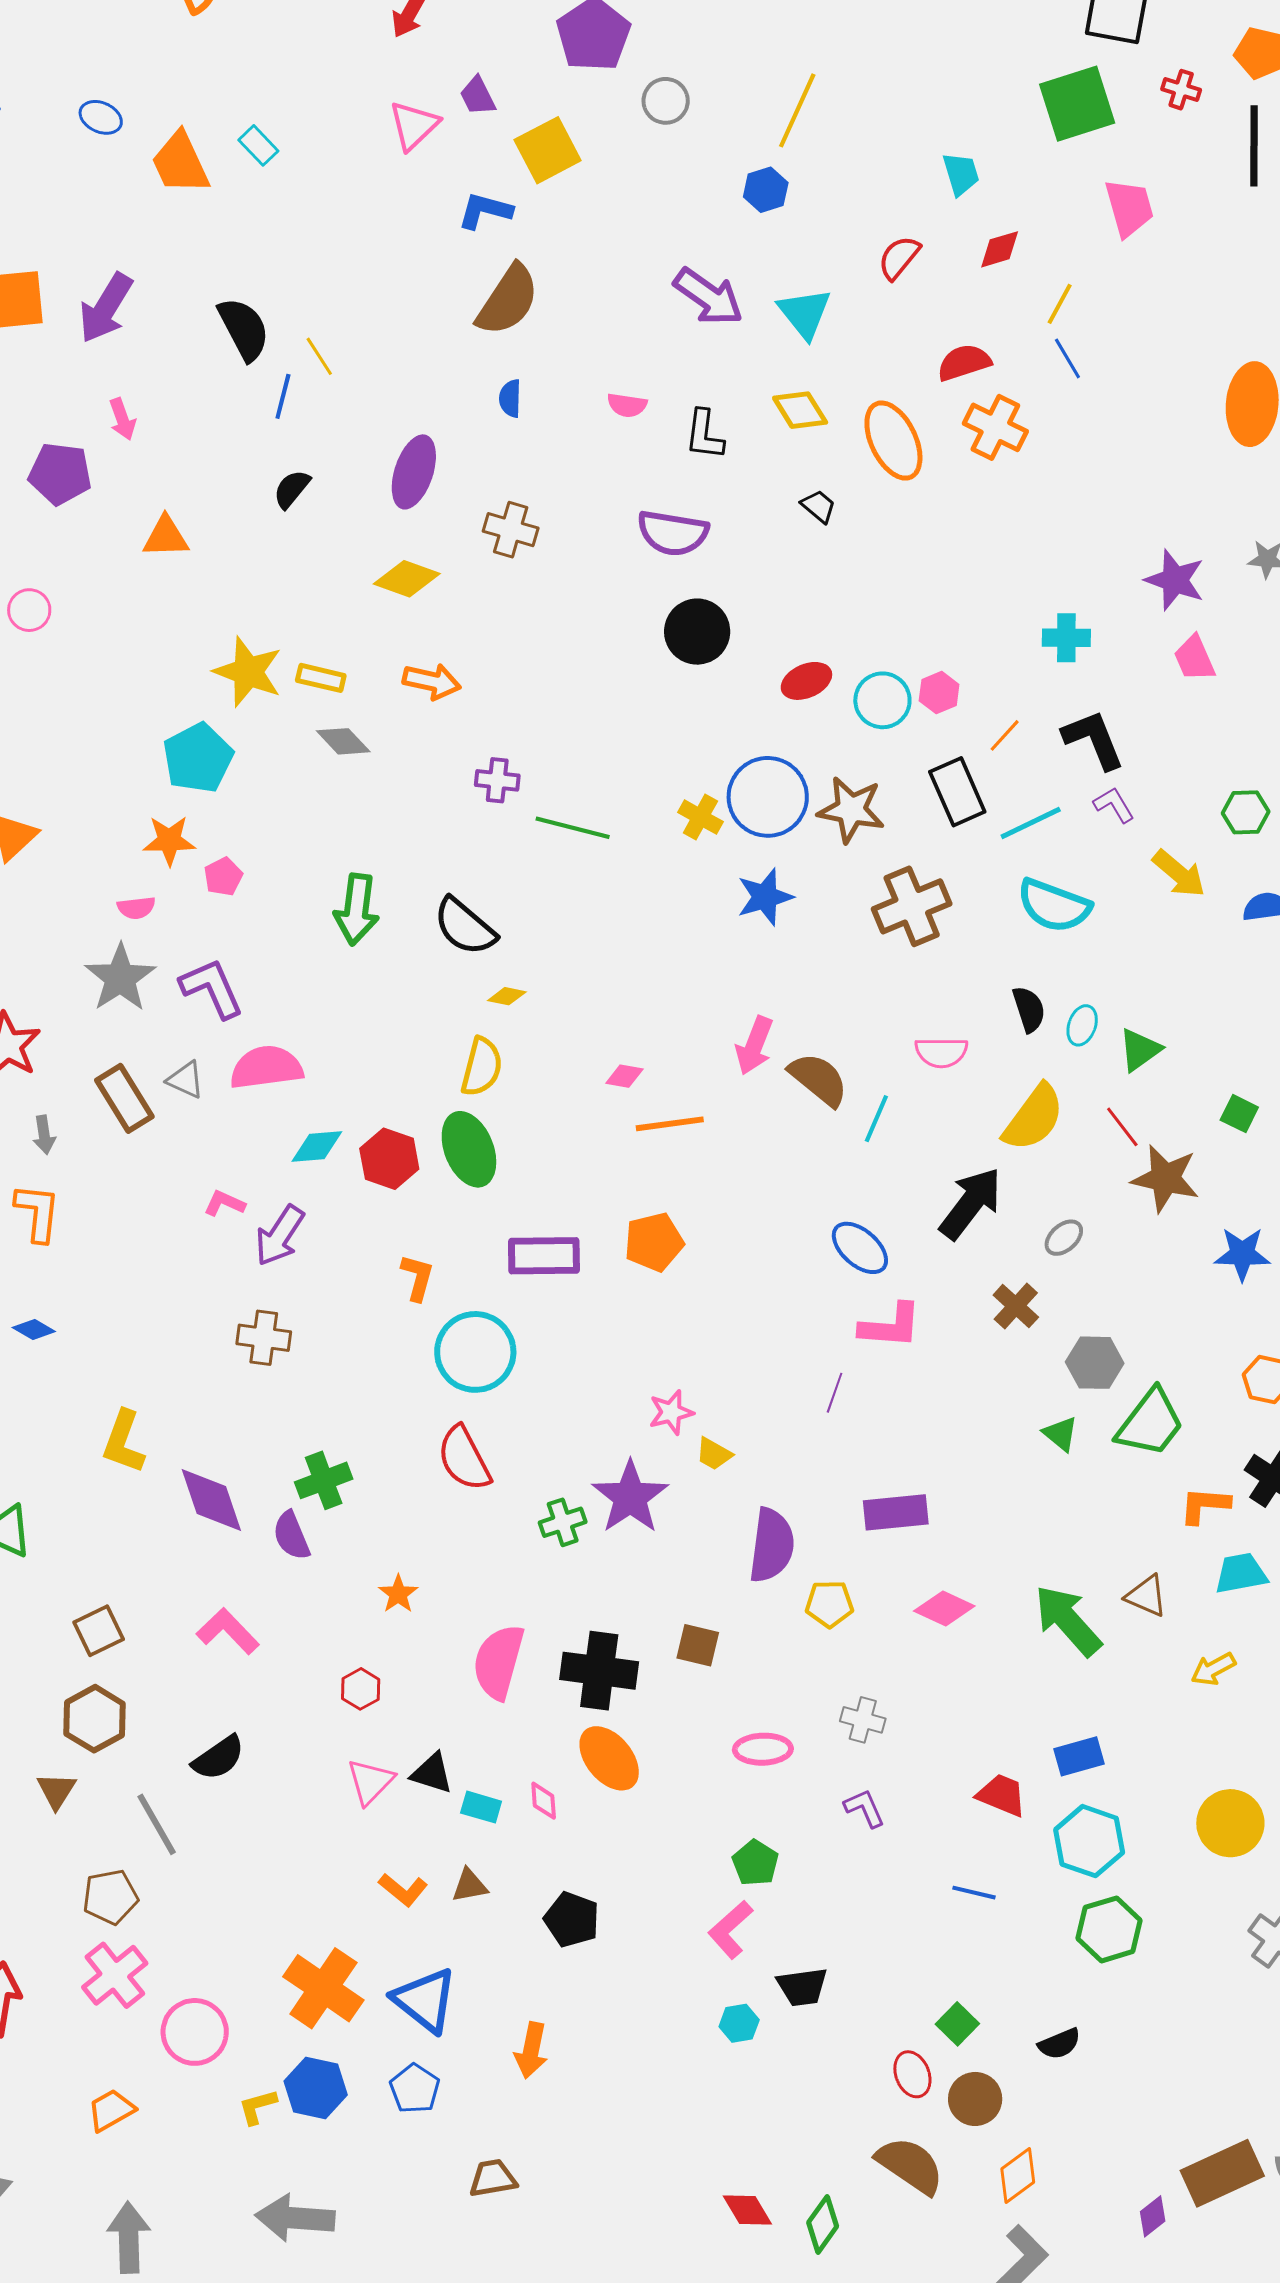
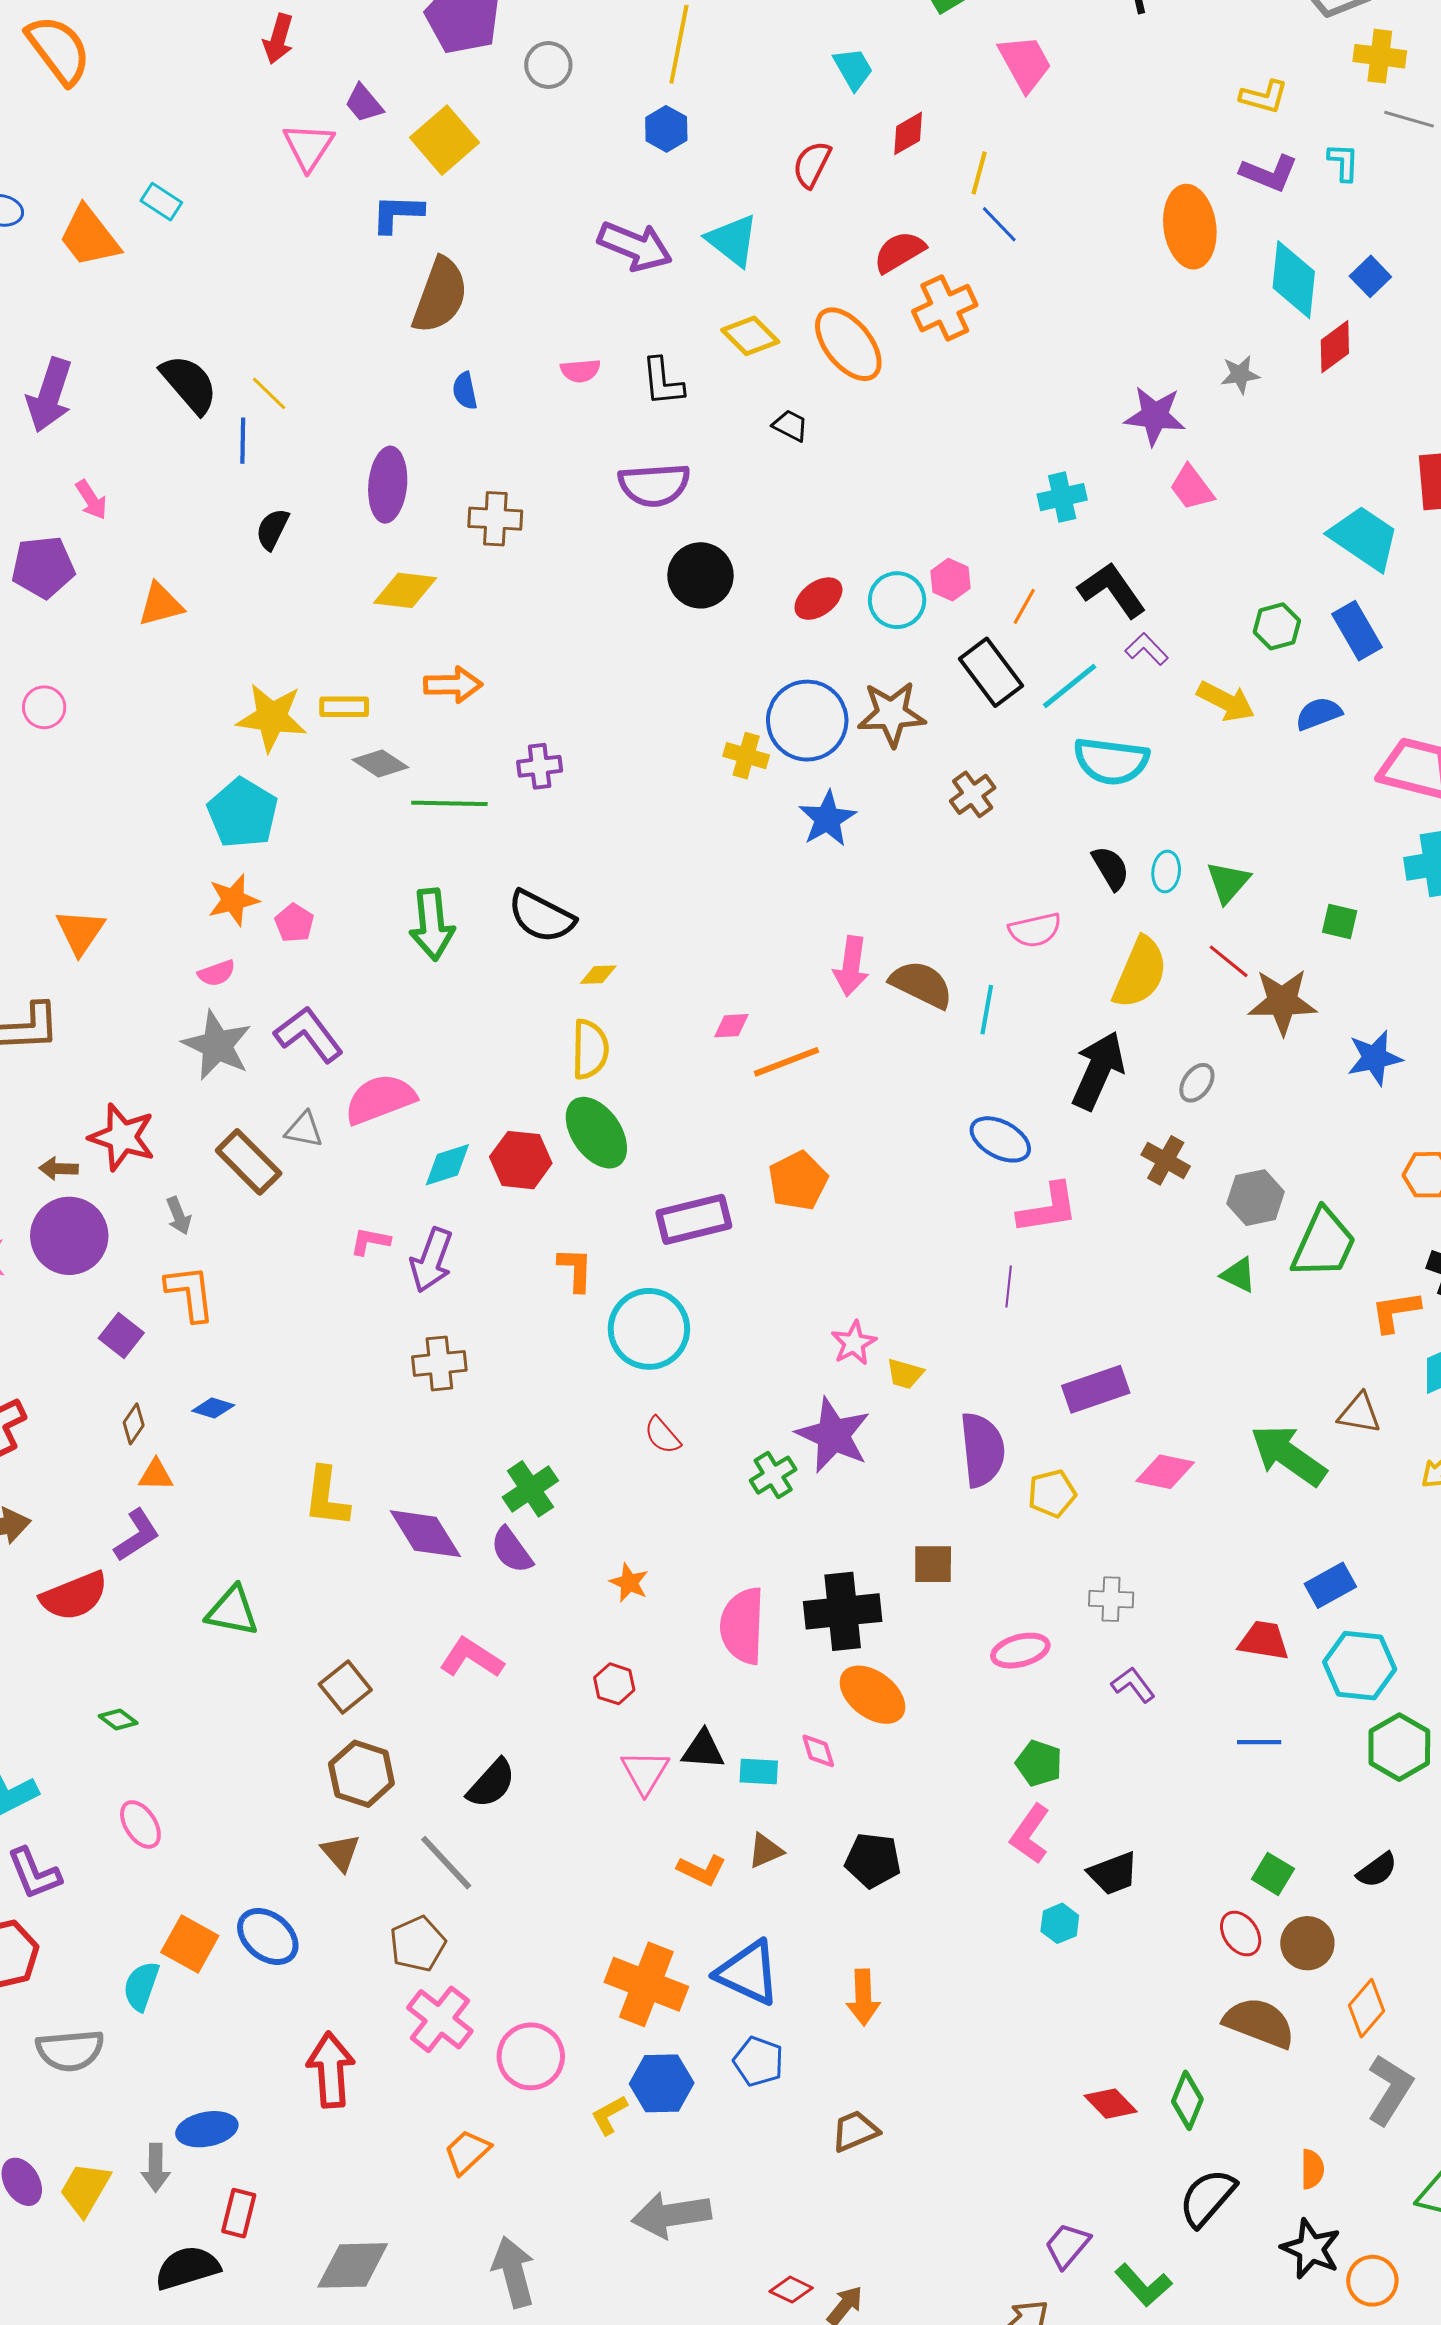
orange cross: (995, 427) -> (945, 308), turned -38
green line: (573, 828) -> (449, 803), moved
brown cross: (912, 906) -> (973, 794), size x0.6
red semicircle: (464, 1459) -> (662, 1435), size x0.6

